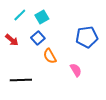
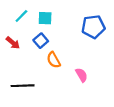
cyan square: (42, 17) -> (45, 18), turned 32
blue pentagon: (87, 37) -> (93, 27), moved

